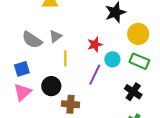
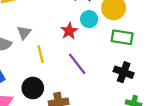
cyan circle: (112, 59) -> (89, 19), moved
purple line: (95, 75) -> (77, 64), turned -50

